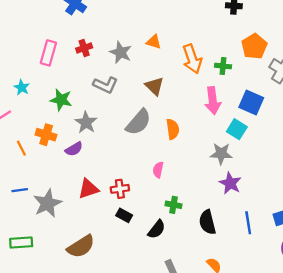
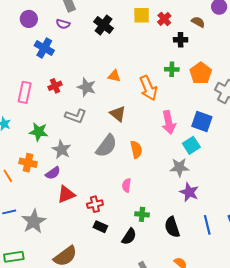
green cross: (223, 66) -> (172, 69), moved
cyan square: (237, 129) -> (191, 145), turned 30
red triangle: (88, 189) -> (66, 194), moved

